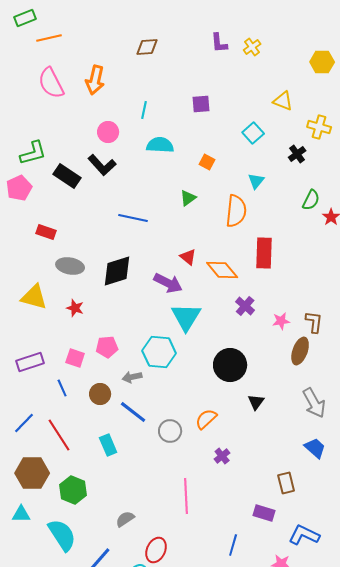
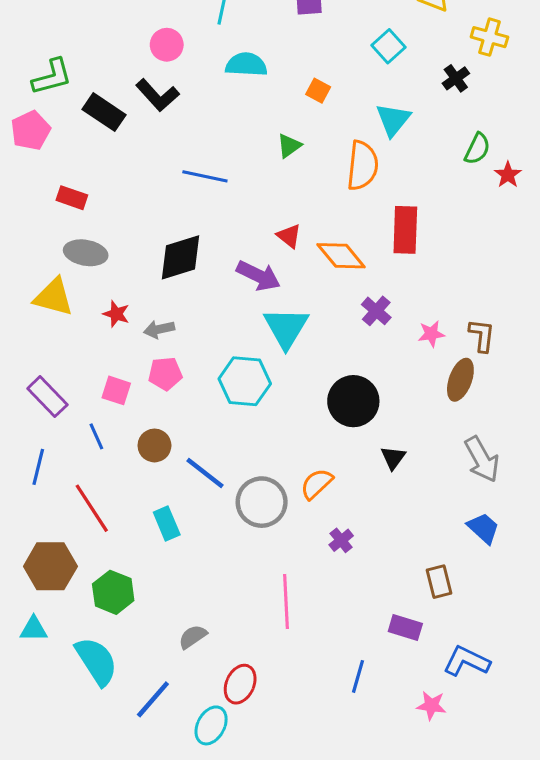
cyan triangle: (256, 181) -> (393, 120), size x1.4
gray ellipse: (70, 266) -> (86, 253), moved
purple rectangle: (30, 362) -> (47, 397), turned 64
gray arrow: (132, 377) -> (159, 329), moved
blue line: (24, 423) -> (38, 467), moved, turned -30
gray circle: (170, 431) -> (262, 502), size x1.4

